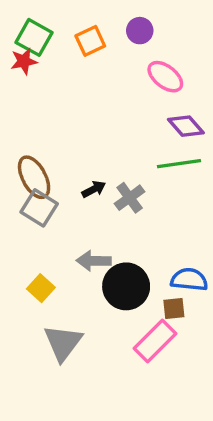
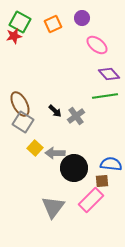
black arrow: (94, 189) -> (55, 111), turned 72
yellow square: (41, 288) -> (35, 148), moved
gray triangle: (63, 343) -> (53, 207), moved

